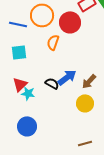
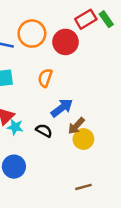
orange semicircle: (53, 42) -> (45, 78), moved
brown arrow: (89, 81) -> (76, 126), moved
black semicircle: (52, 83) -> (44, 131), moved

